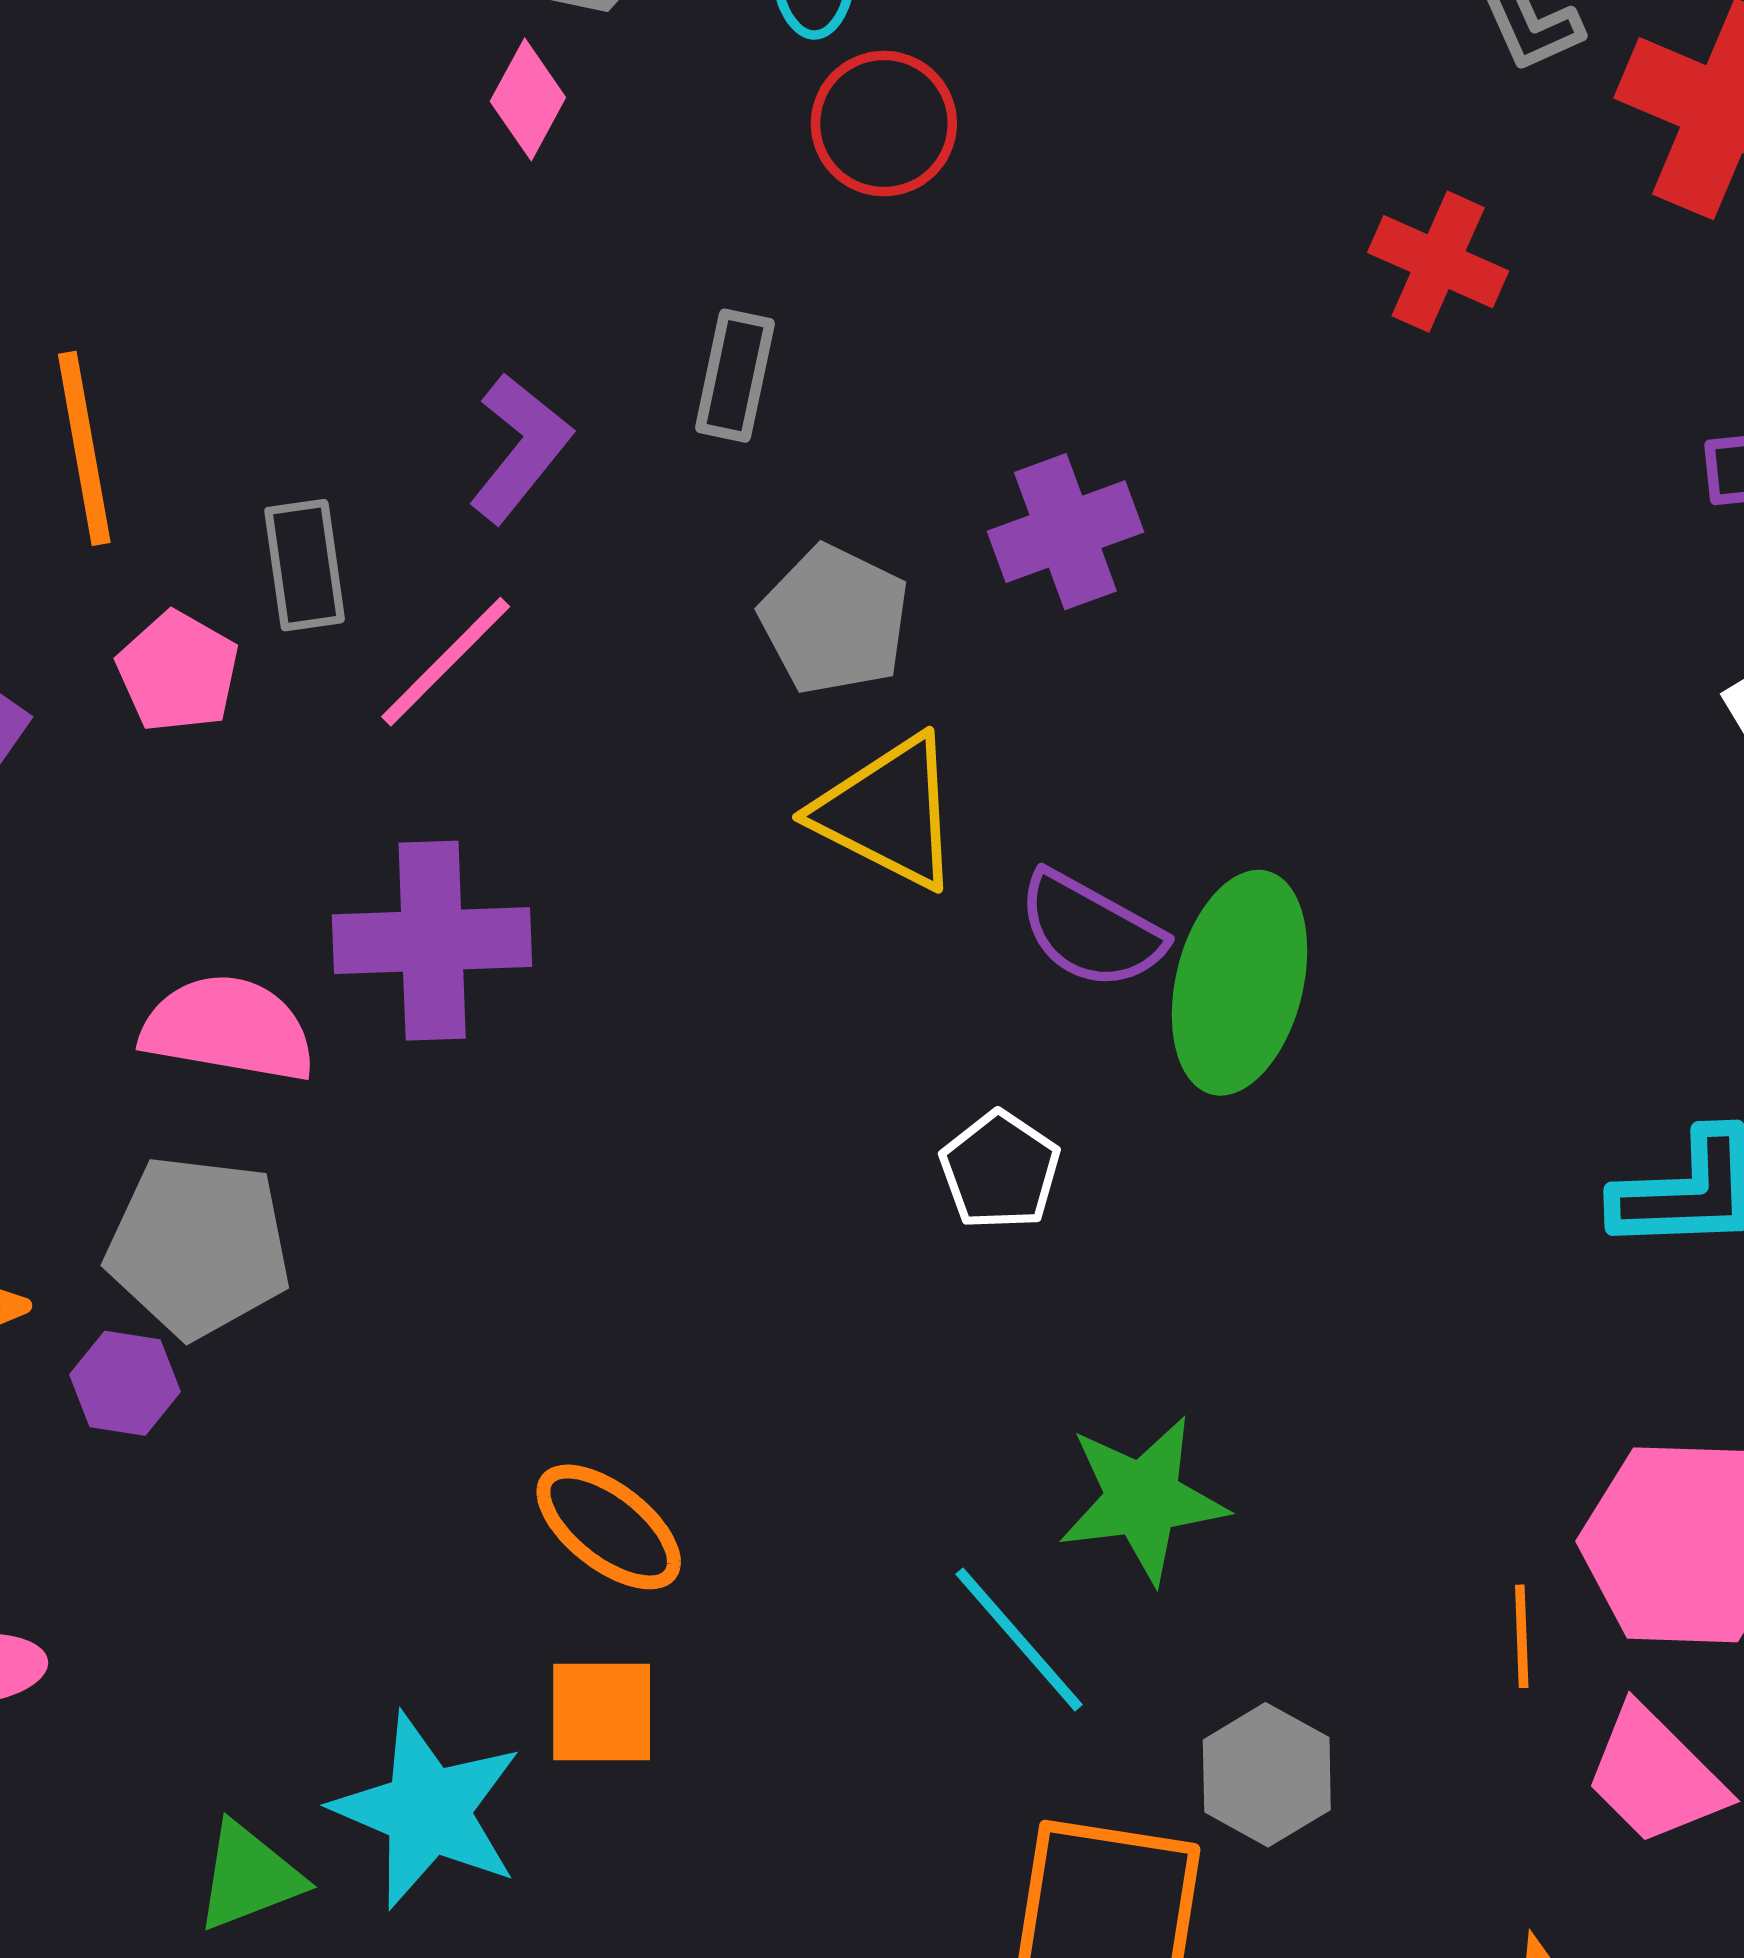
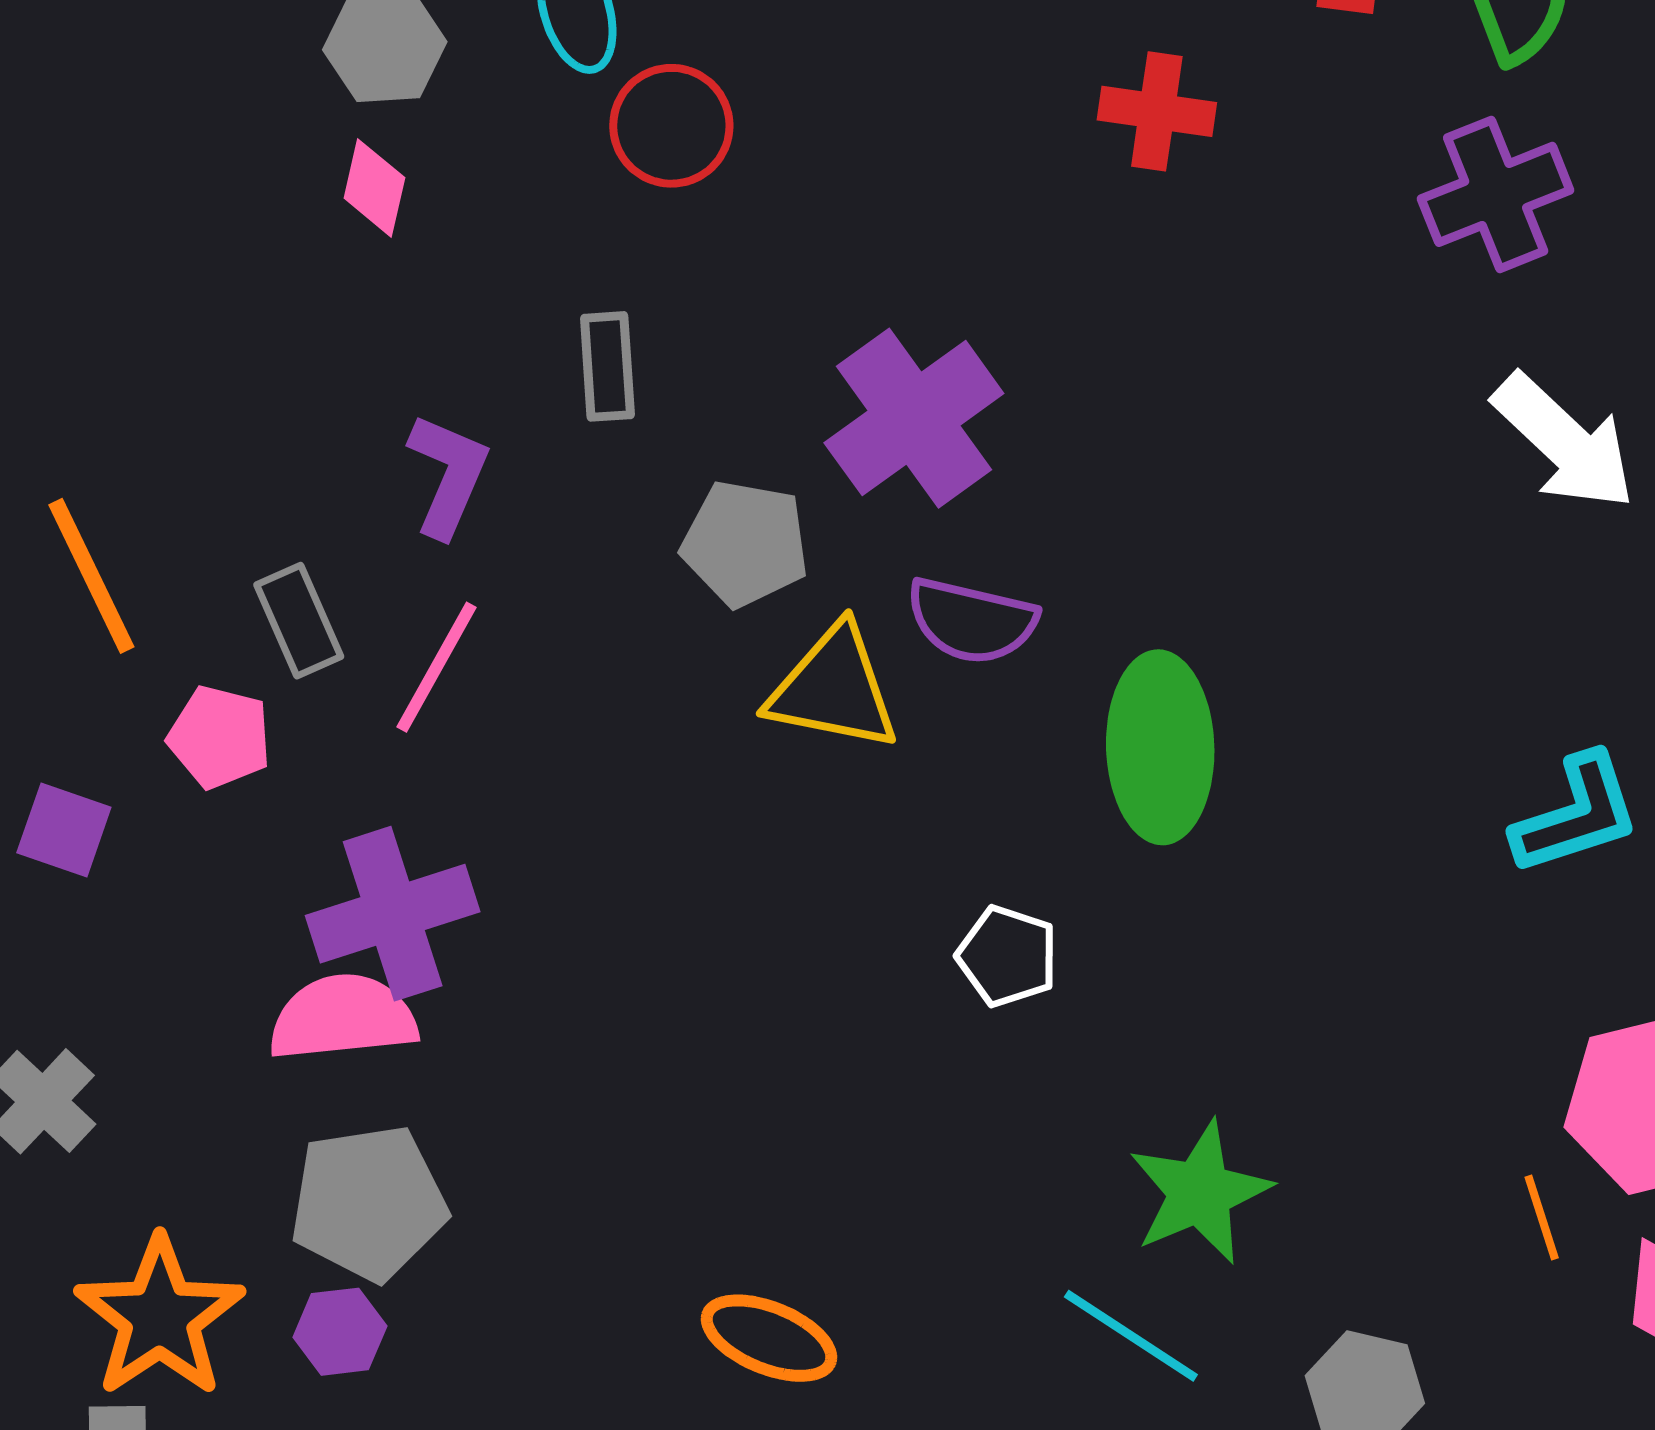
purple cross: (1065, 532) -> (914, 418), size x1.4
purple semicircle: (1091, 930) -> (972, 621), moved
purple cross: (432, 941) -> (393, 914), moved

